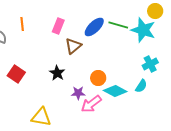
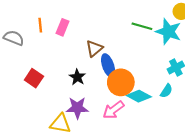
pink rectangle: (58, 26) -> (63, 27), moved
blue ellipse: (94, 27) -> (108, 65), moved, turned -65
orange circle: (98, 78) -> (121, 82), size x1.6
purple star: (78, 93) -> (77, 108), moved, size x1.5

